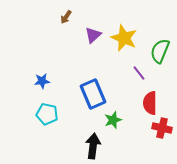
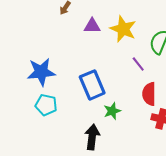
purple triangle: (93, 35) -> (92, 26), turned 42
blue star: (42, 81) -> (41, 72), size x1.8

